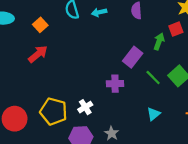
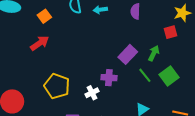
green arrow: (159, 42) -> (154, 53), moved
white cross: (85, 107) -> (92, 93), moved
yellow pentagon: (54, 111) -> (57, 86), moved

